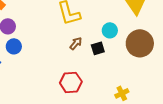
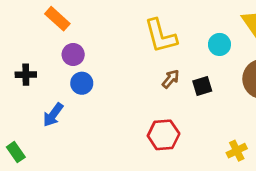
cyan circle: (110, 30) -> (219, 44), moved

